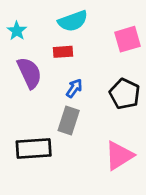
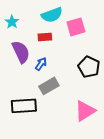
pink square: (128, 39) -> (76, 27), moved
blue arrow: (74, 88) -> (41, 64), moved
gray rectangle: (69, 120) -> (49, 86), turned 42

